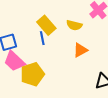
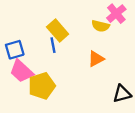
yellow semicircle: (74, 25) -> (101, 26), moved

